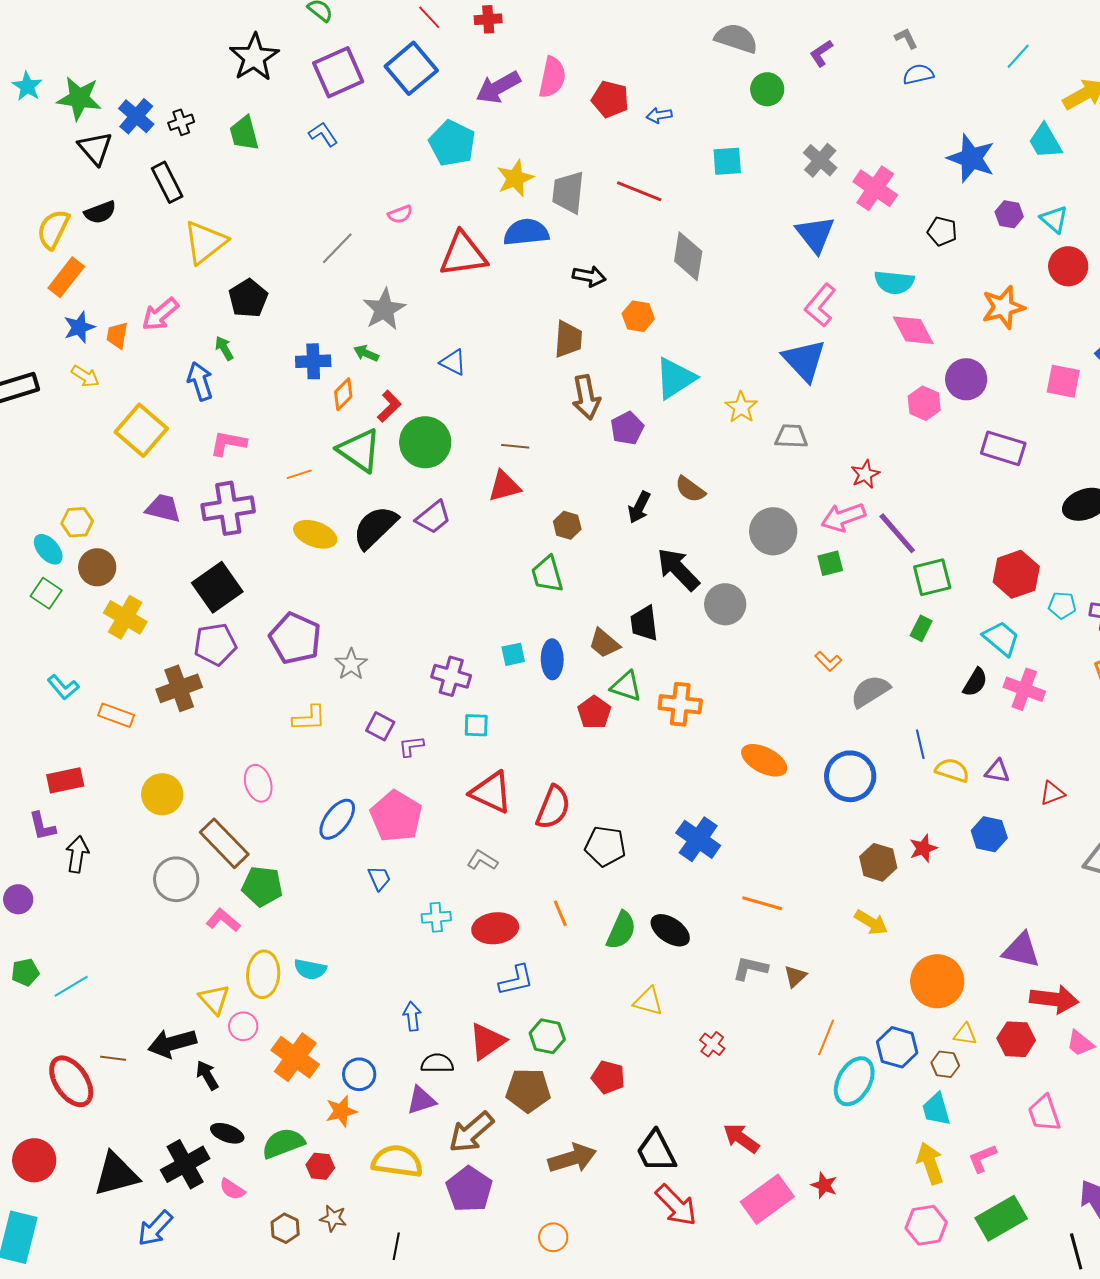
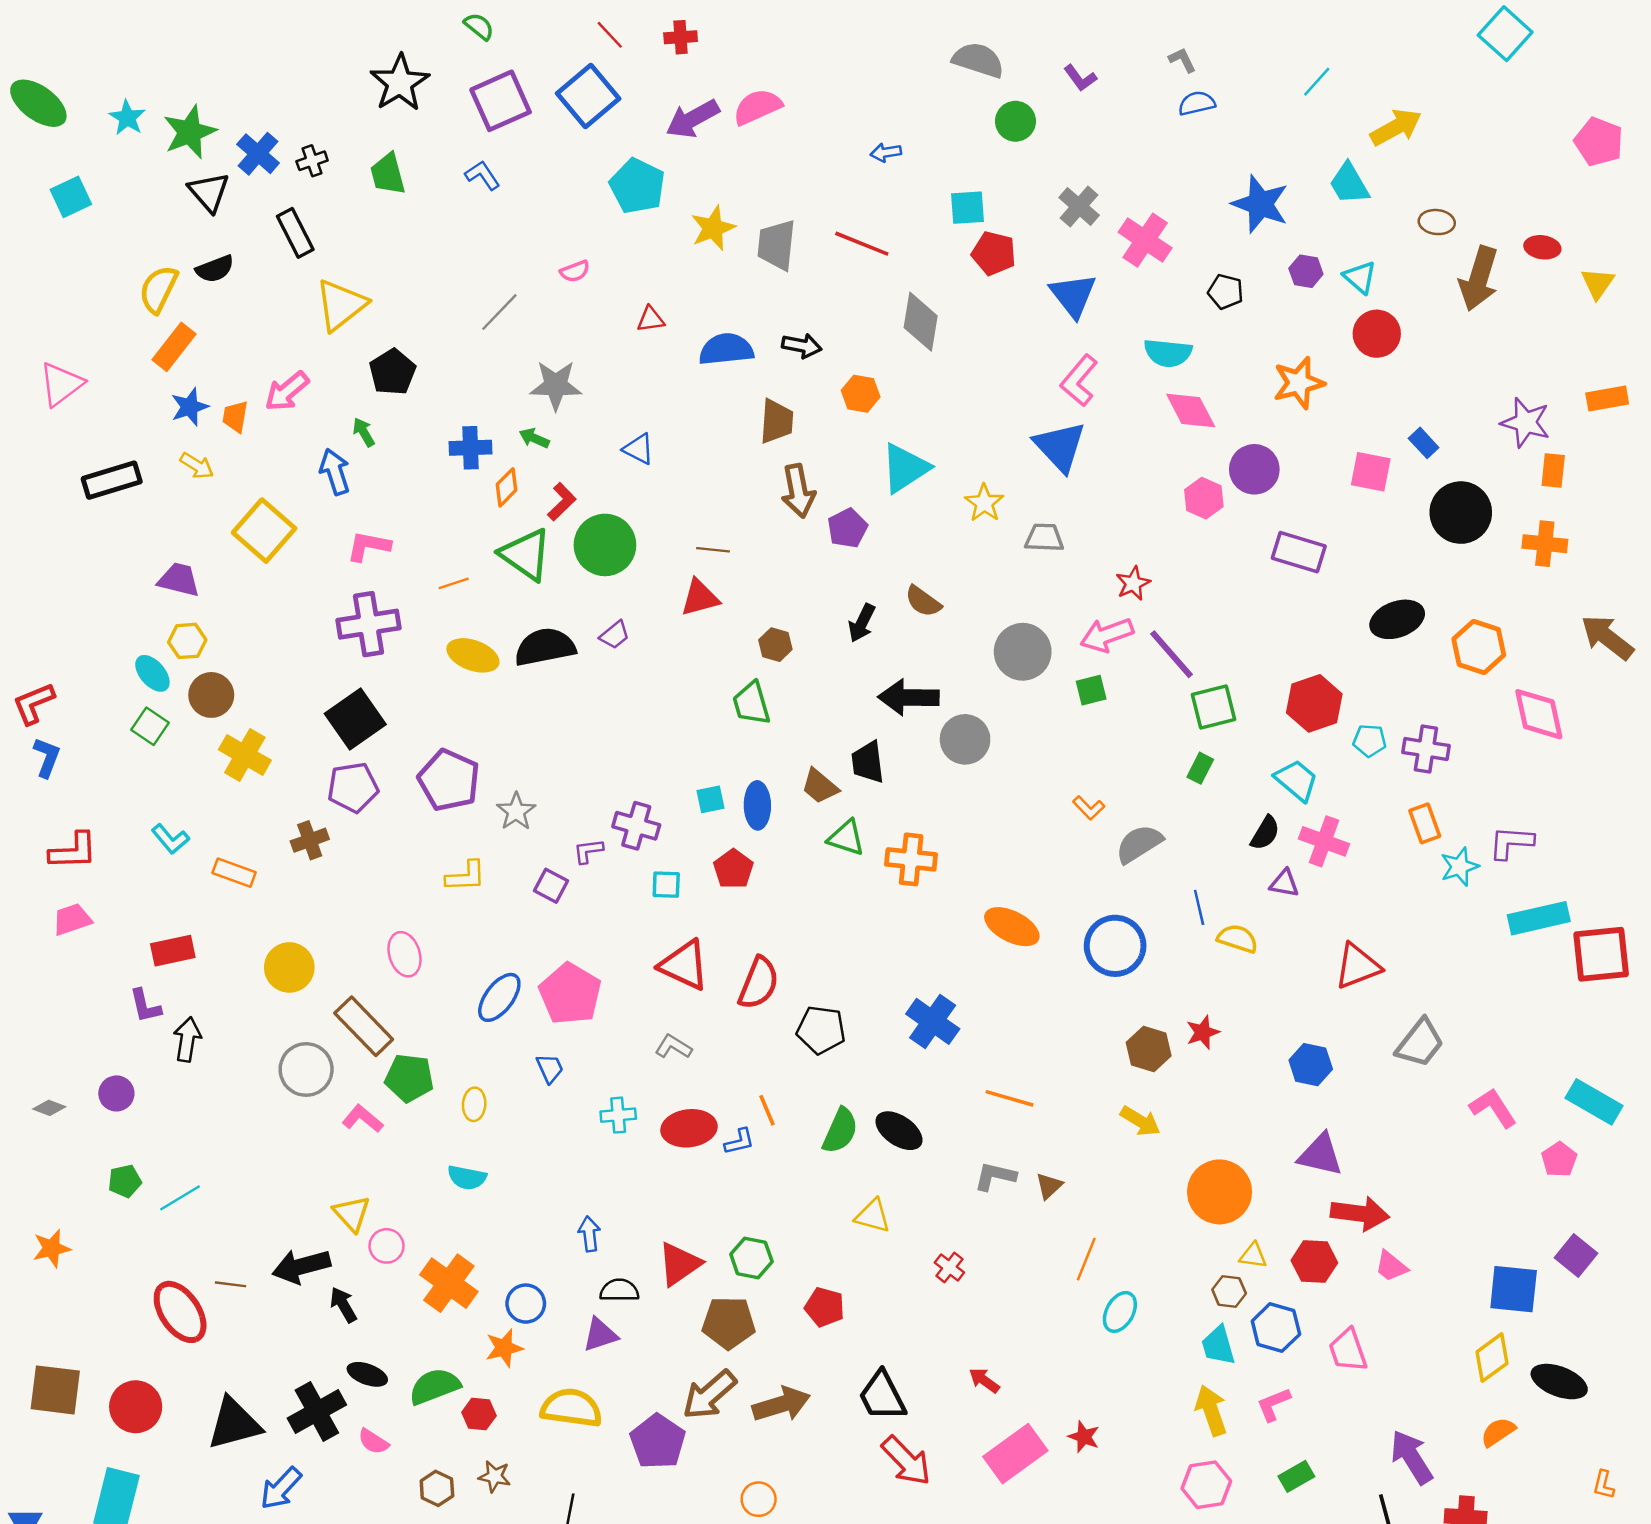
purple L-shape: (821, 53) -> (1080, 78), turned -92
pink semicircle: (552, 77) -> (757, 107), turned -126
green star: (79, 98) -> (190, 132), turned -30
red pentagon: (610, 99) -> (994, 253), moved
blue semicircle: (526, 232) -> (726, 349), moved
red triangle: (463, 254) -> (651, 319), size x0.5
gray star: (384, 309) -> (556, 385), turned 30
purple trapezoid: (163, 508) -> (179, 580), moved
purple trapezoid: (433, 517) -> (615, 635), size x0.7
black semicircle: (375, 527) -> (545, 647), turned 33
black arrow: (678, 569) -> (909, 697), turned -45
brown cross: (179, 688) -> (310, 840), size x0.7
red pentagon: (594, 712) -> (733, 869), moved
purple L-shape: (411, 746) -> (588, 851), moved
purple triangle: (997, 771) -> (1284, 883), moved
red triangle: (1052, 793) -> (1358, 966), size x1.6
blue hexagon: (989, 834) -> (1311, 1065), moved
yellow ellipse: (263, 974) -> (474, 1104), moved, size x0.6
blue L-shape: (516, 980) -> (739, 1141), moved, size x0.7
blue hexagon: (897, 1047) -> (1276, 1328), moved
cyan ellipse: (854, 1081) -> (1120, 1312), size x0.7
brown arrow: (471, 1132) -> (709, 1395), moved
red arrow: (741, 1138) -> (984, 1380), size x0.7
green rectangle: (1001, 1218) -> (1296, 1476), size x0.6

